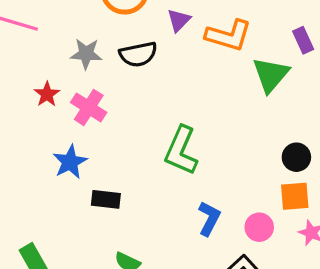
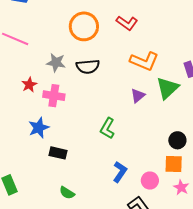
purple triangle: (179, 20) -> (138, 96), moved
pink cross: (89, 107) -> (54, 96), turned -30
green L-shape: (181, 151) -> (107, 128), size x0.7

